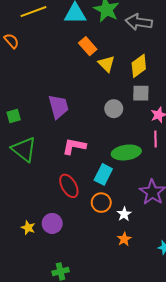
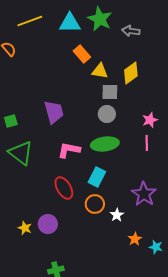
gray arrow: (139, 22) -> (131, 31), size x0.7
yellow triangle: (106, 64) -> (100, 71), turned -36
gray square: (141, 93) -> (110, 92), moved
green ellipse: (126, 152) -> (105, 144), moved
orange star: (124, 239) -> (135, 239), moved

